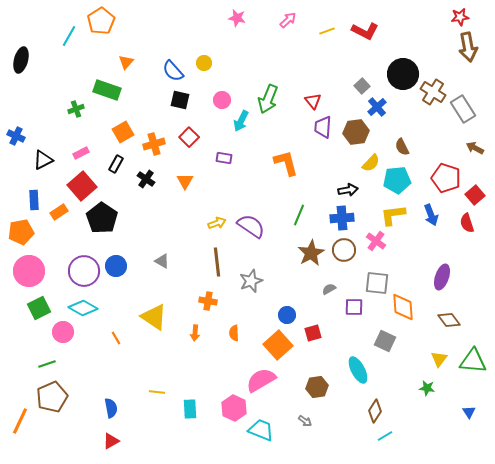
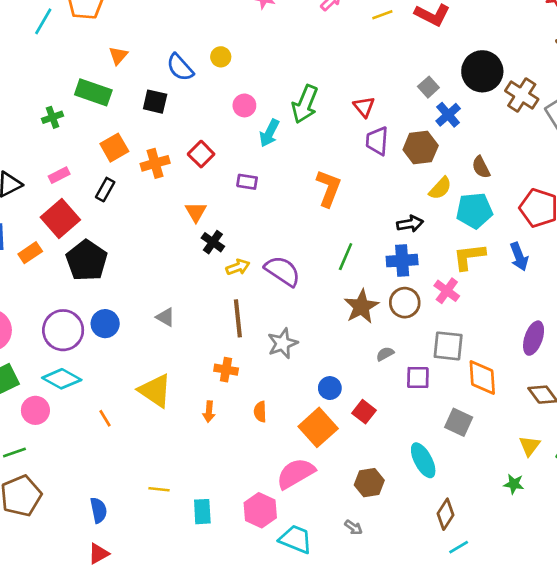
black square: (180, 100) -> (155, 102), moved
orange L-shape: (286, 163) -> (329, 188), turned 36
black cross: (146, 179) -> (213, 242), moved
red square: (313, 333) -> (364, 412), turned -36

